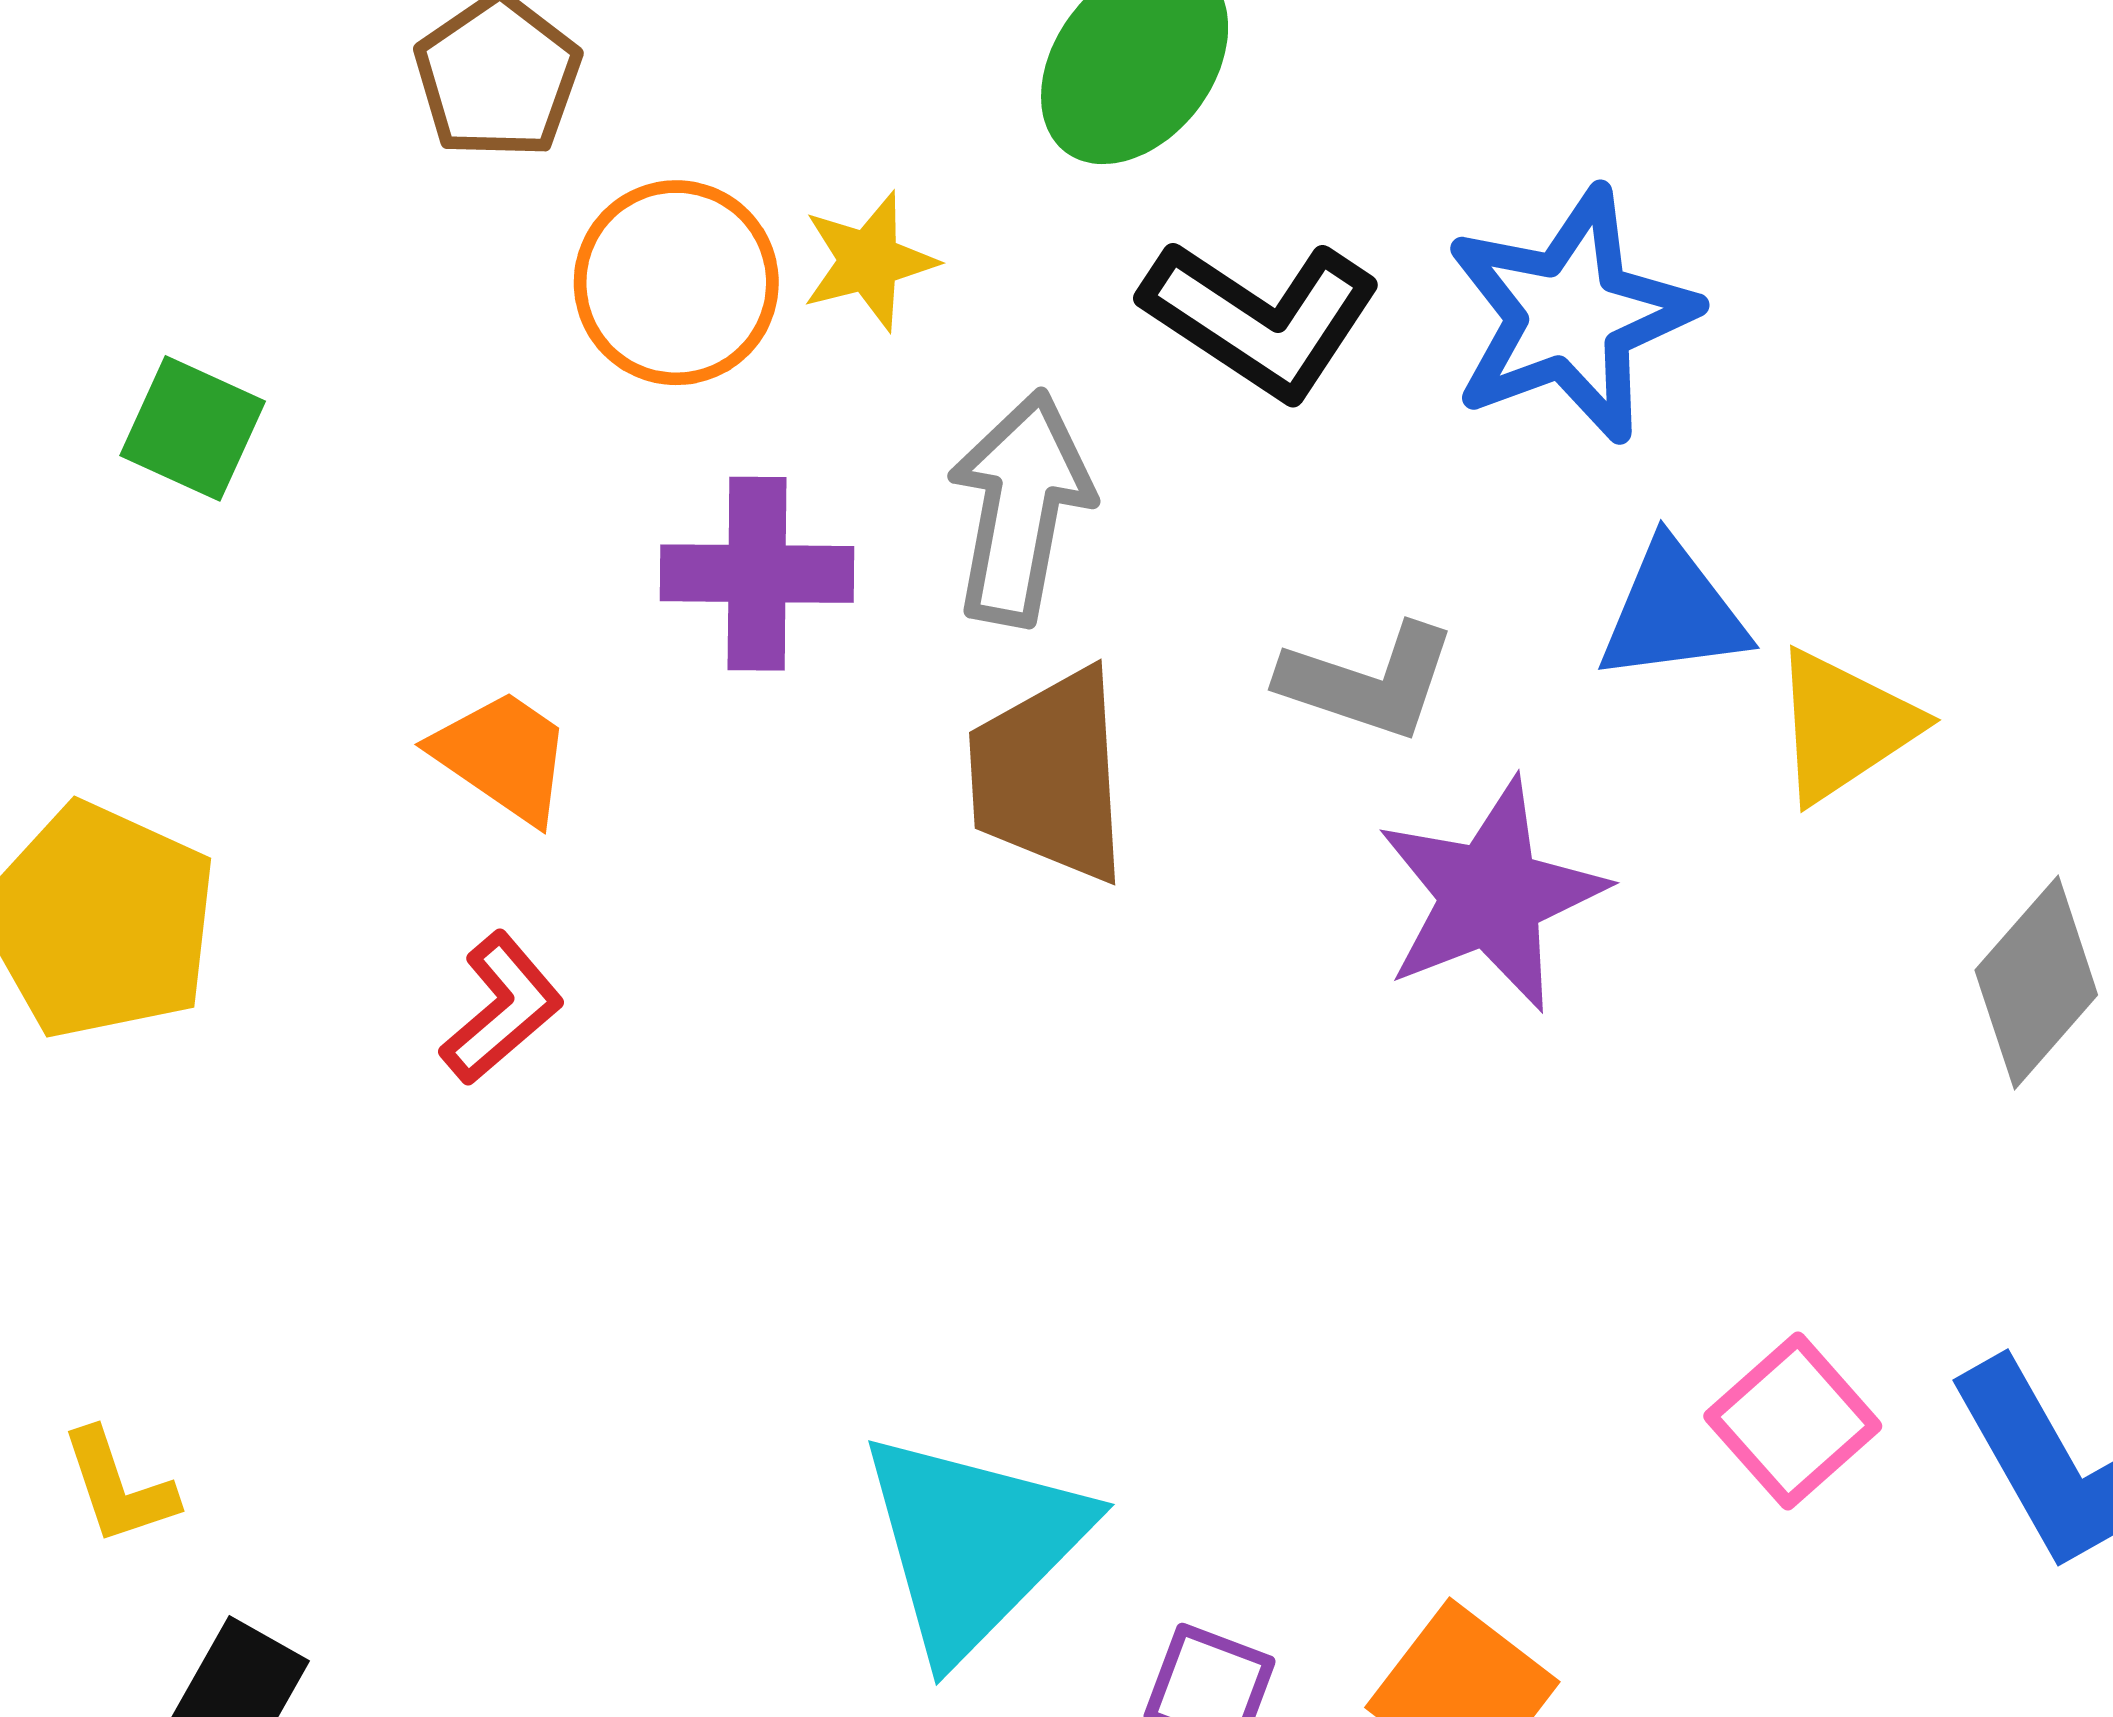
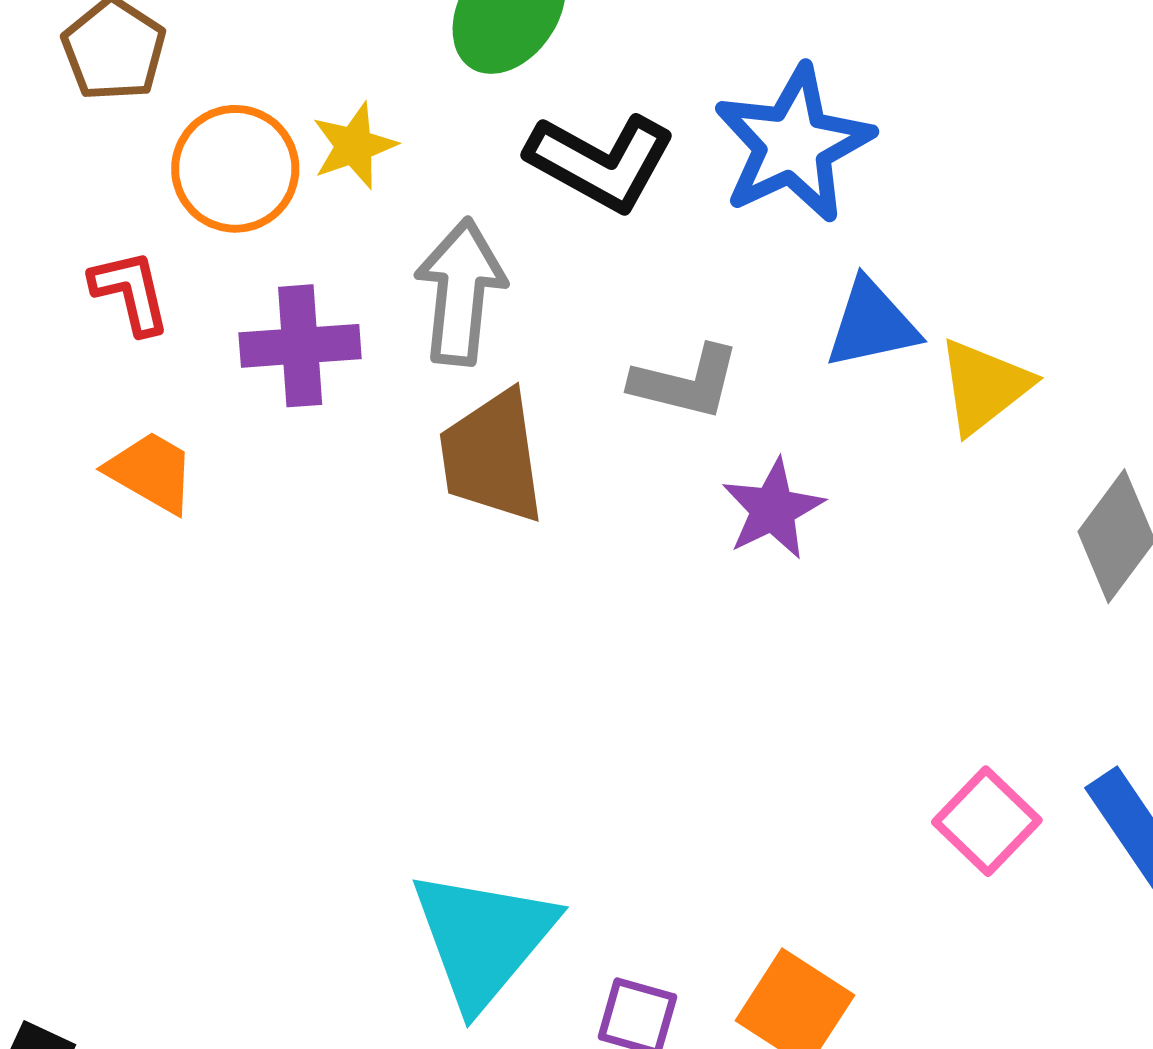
purple star: (1491, 895) -> (773, 509), size x0.7
red L-shape: (502, 1008) -> (130, 292), moved, turned -58

